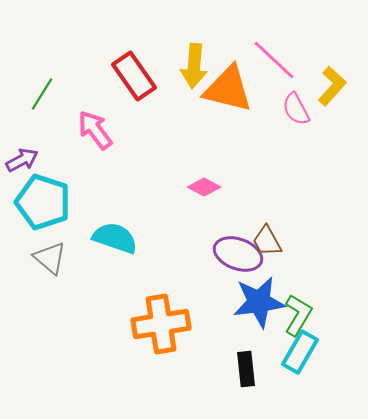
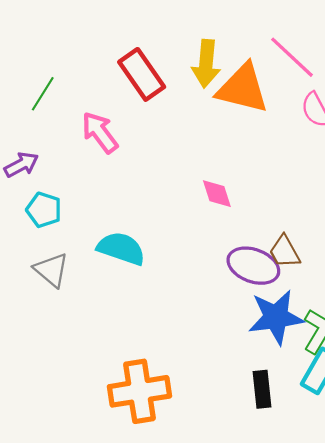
pink diamond: (204, 187) -> (217, 194), turned 44
cyan pentagon: (43, 202) -> (44, 210), size x0.6
orange cross: (161, 324) -> (140, 391), moved

